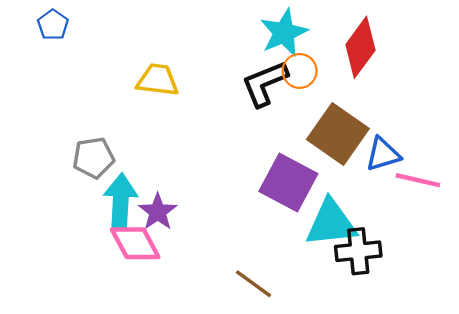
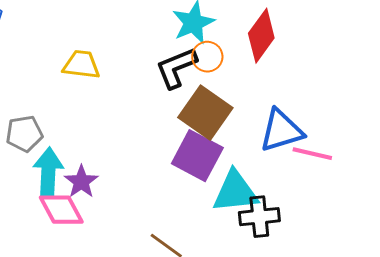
brown square: (338, 134) -> (205, 113), moved
blue triangle: (383, 154) -> (281, 131), size x1.4

